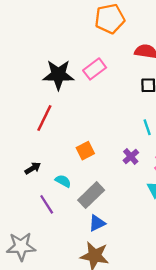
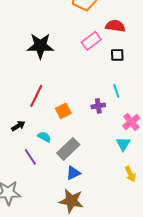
pink rectangle: (95, 69) -> (91, 41), moved
red line: (44, 118) -> (36, 96), moved
purple cross: (131, 157) -> (98, 106), moved, turned 32

